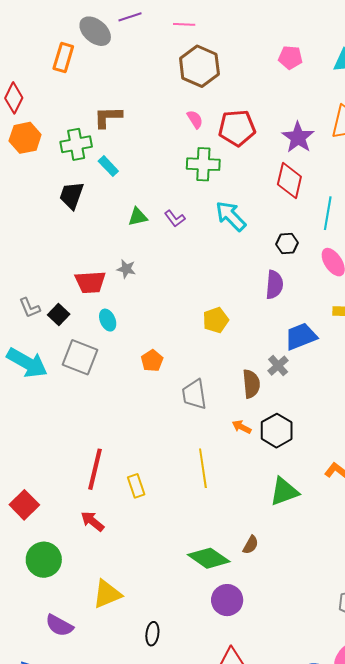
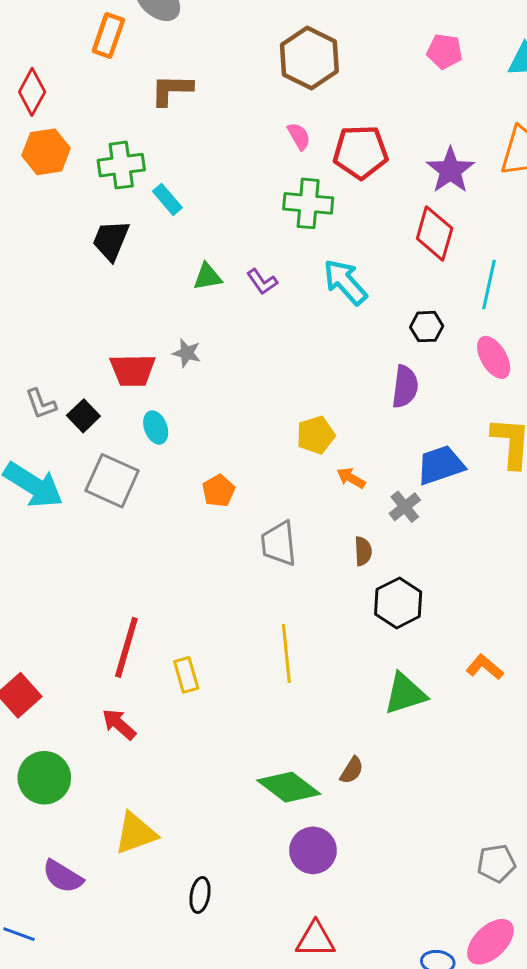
brown L-shape: (108, 117) -> (172, 90), moved
brown semicircle: (251, 384) -> (363, 551), moved, size x0.7
orange arrow: (242, 427) -> (351, 478), moved

